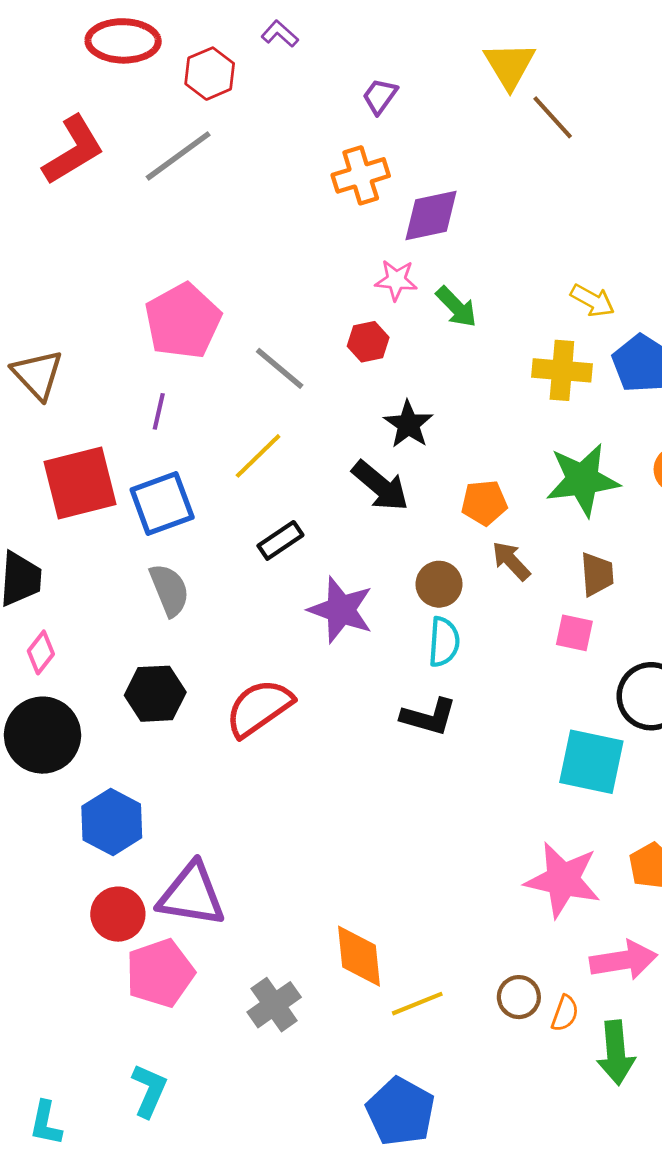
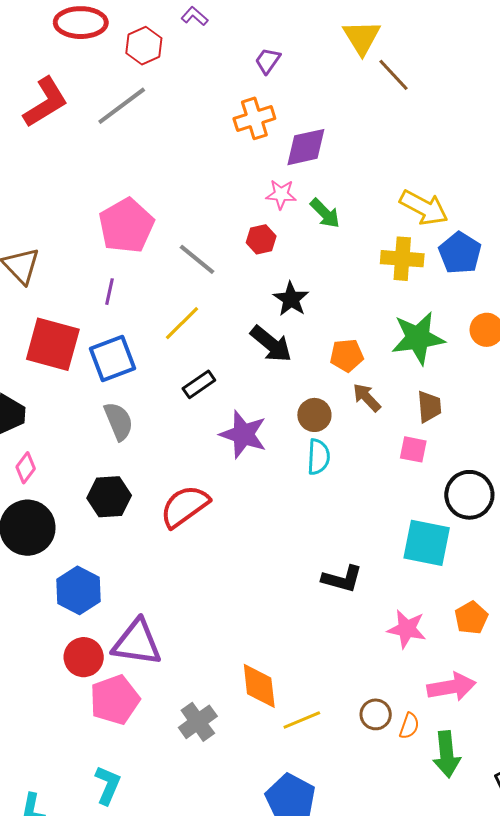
yellow arrow: (592, 300) -> (424, 208), size x1.5
red square: (80, 483) -> (53, 344), turned 30
black L-shape: (429, 717) -> (342, 579), moved
pink star: (563, 880) -> (407, 629), size x0.7

